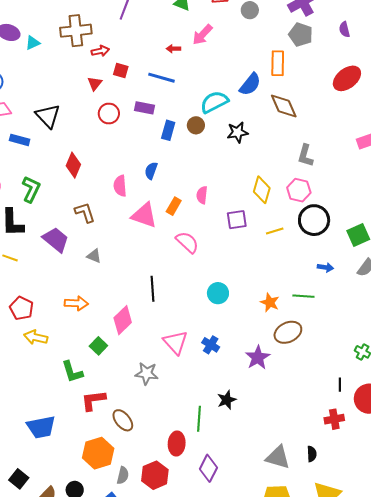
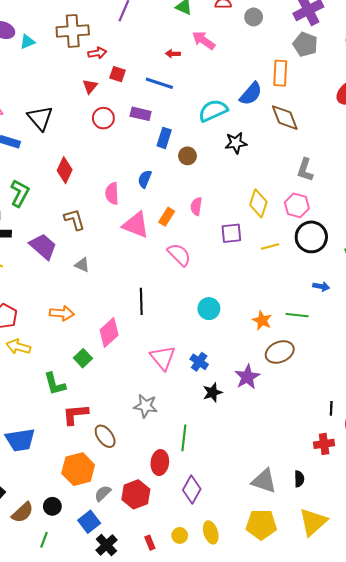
pink arrow: (202, 35) -> (204, 40), turned 80
brown circle: (196, 125) -> (187, 156), moved
gray star: (147, 373) -> (146, 406), moved
black star: (227, 400) -> (213, 392), moved
gray semicircle: (123, 475) -> (103, 493), turned -150

